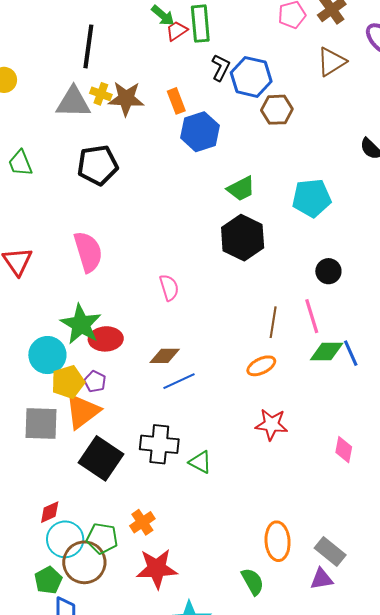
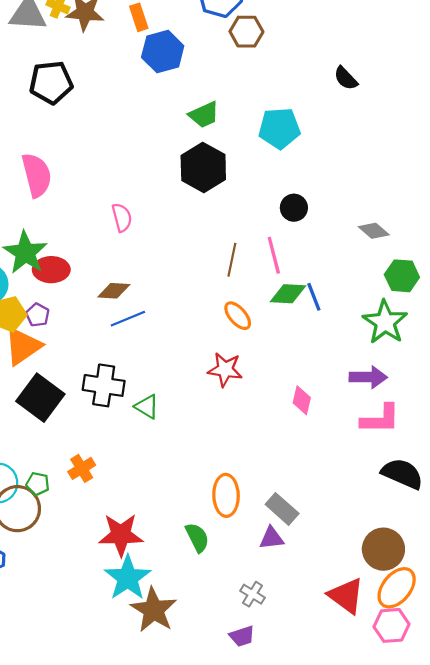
orange ellipse: (261, 366) -> (238, 316), moved, turned 72
green pentagon: (102, 538) -> (38, 484), size x0.7
red star: (157, 569) -> (121, 535), moved

